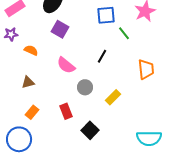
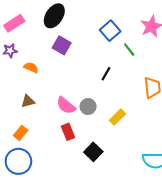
blue square: (106, 15) -> (110, 31), turned -36
pink semicircle: (66, 65) -> (66, 105), moved
orange rectangle: (32, 112) -> (21, 133), moved

